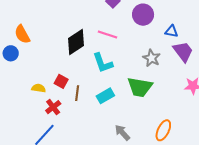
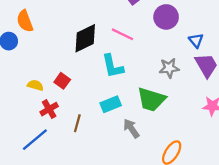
blue triangle: (171, 31) -> (196, 40), turned 32
gray star: (152, 58) -> (169, 68), turned 30
brown line: (77, 93) -> (77, 123), moved
gray arrow: (122, 133) -> (131, 128), moved

